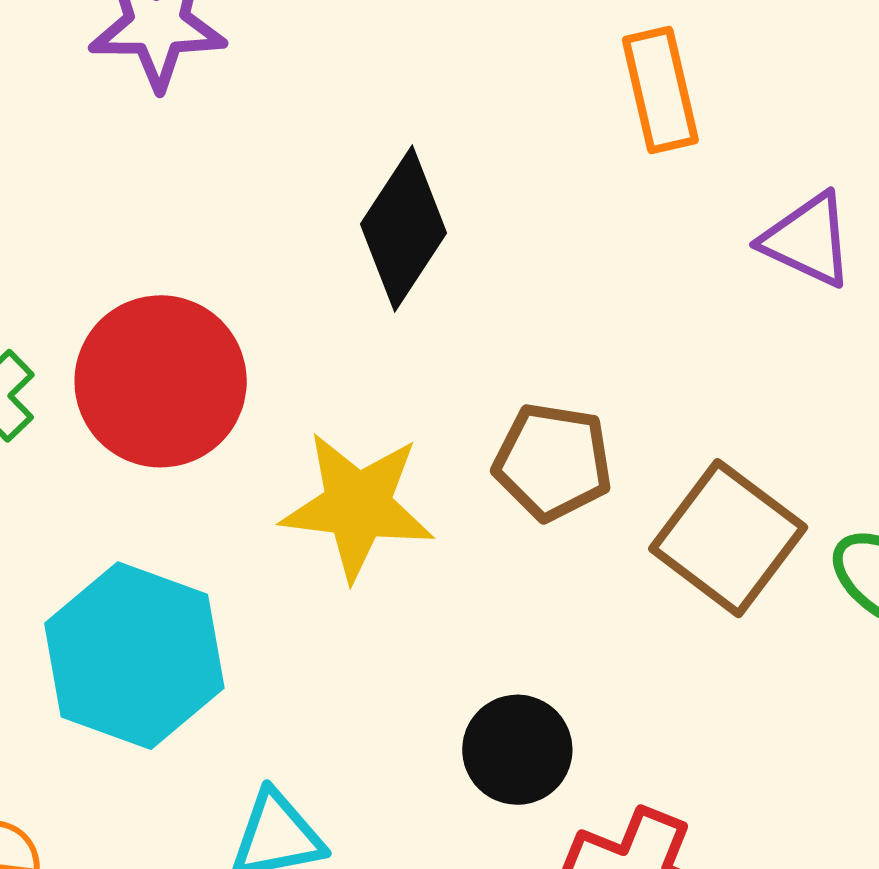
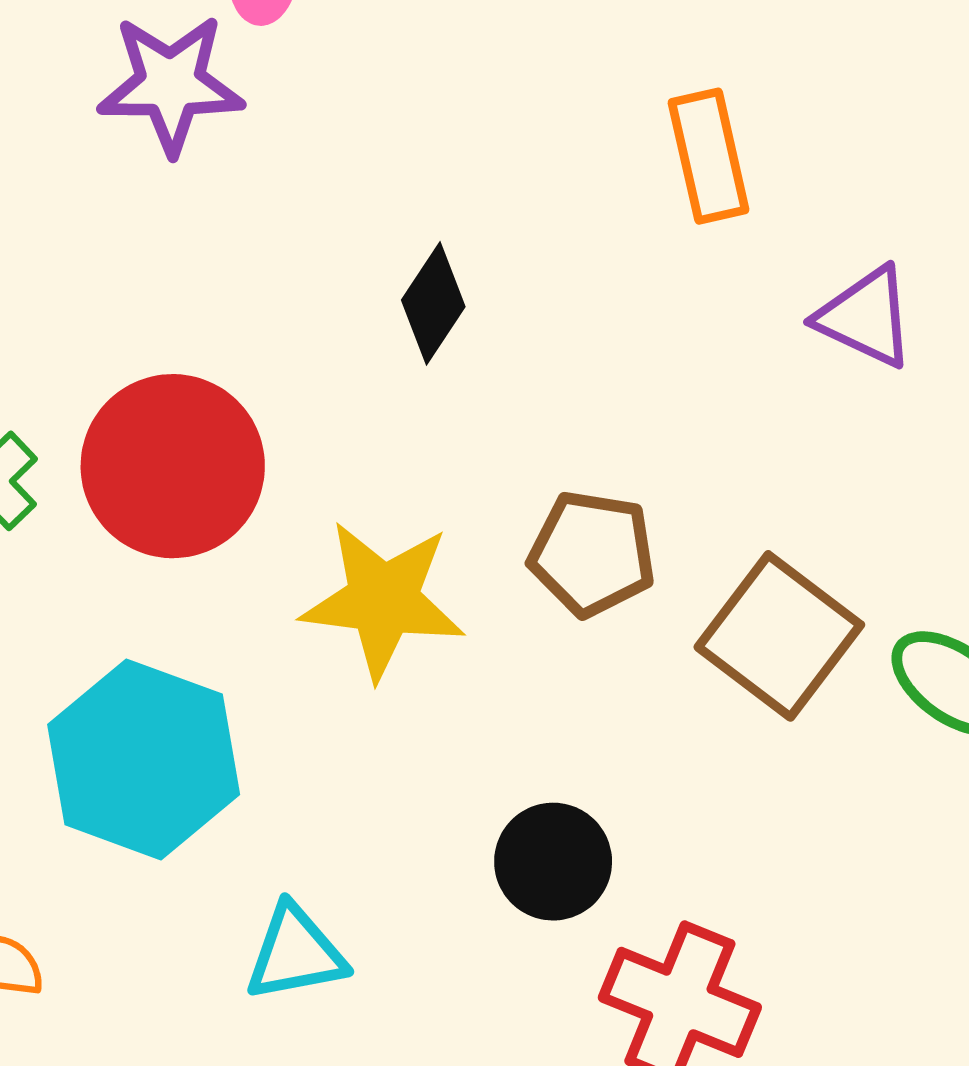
black diamond: (403, 228) -> (433, 303), size x0.7

